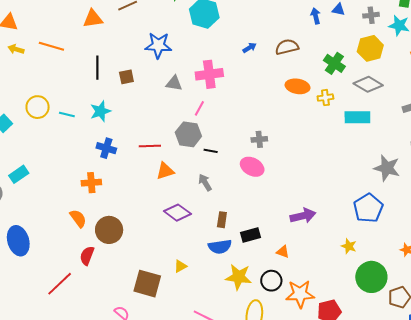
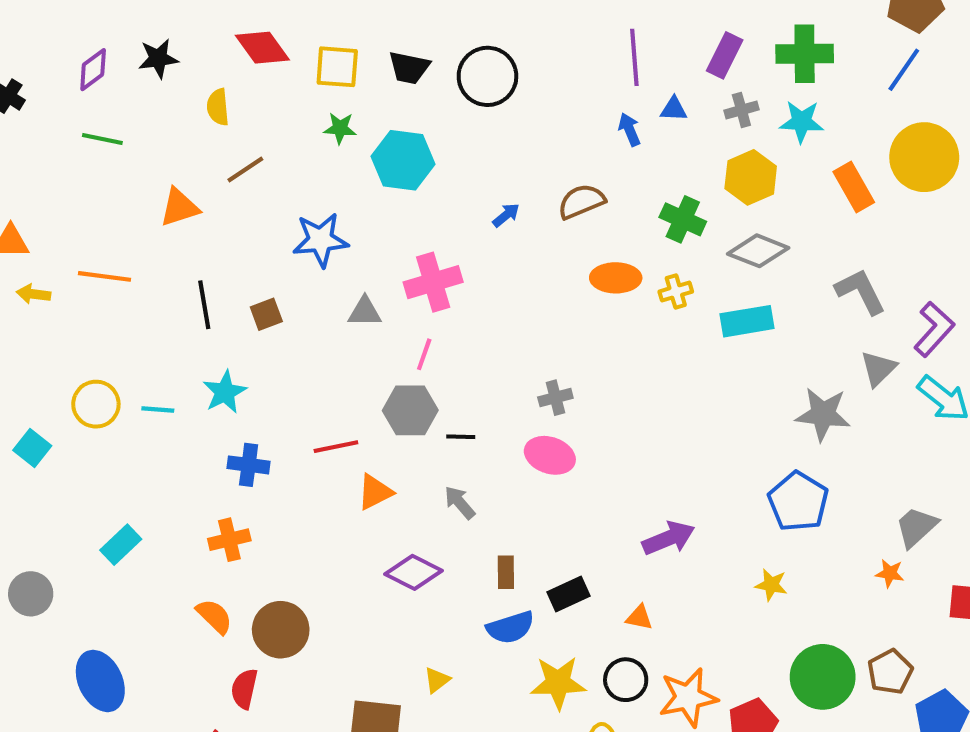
cyan rectangle: (19, 174) -> (121, 545), moved
green circle: (371, 277) -> (823, 677), moved

